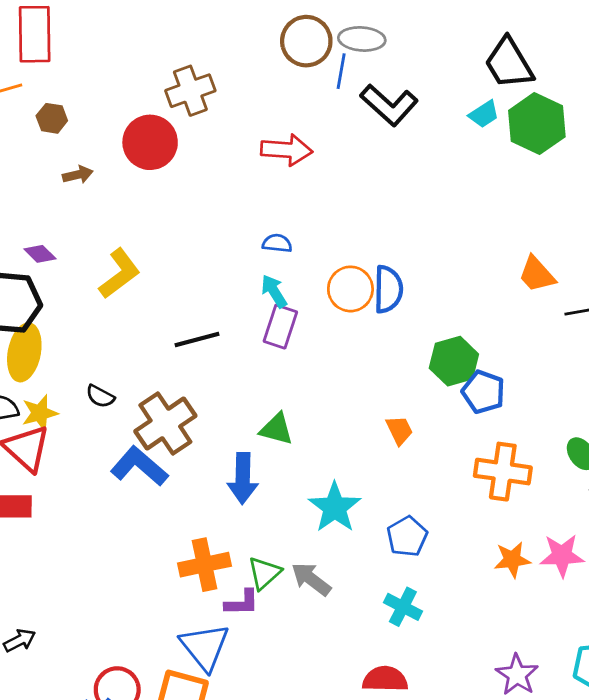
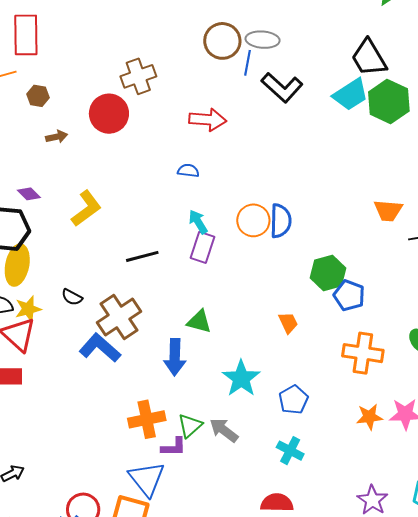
cyan trapezoid: (484, 114) -> (351, 94), size x1.6
blue semicircle: (277, 243) -> (188, 171), moved
orange trapezoid: (537, 274) -> (388, 211), turned -44

